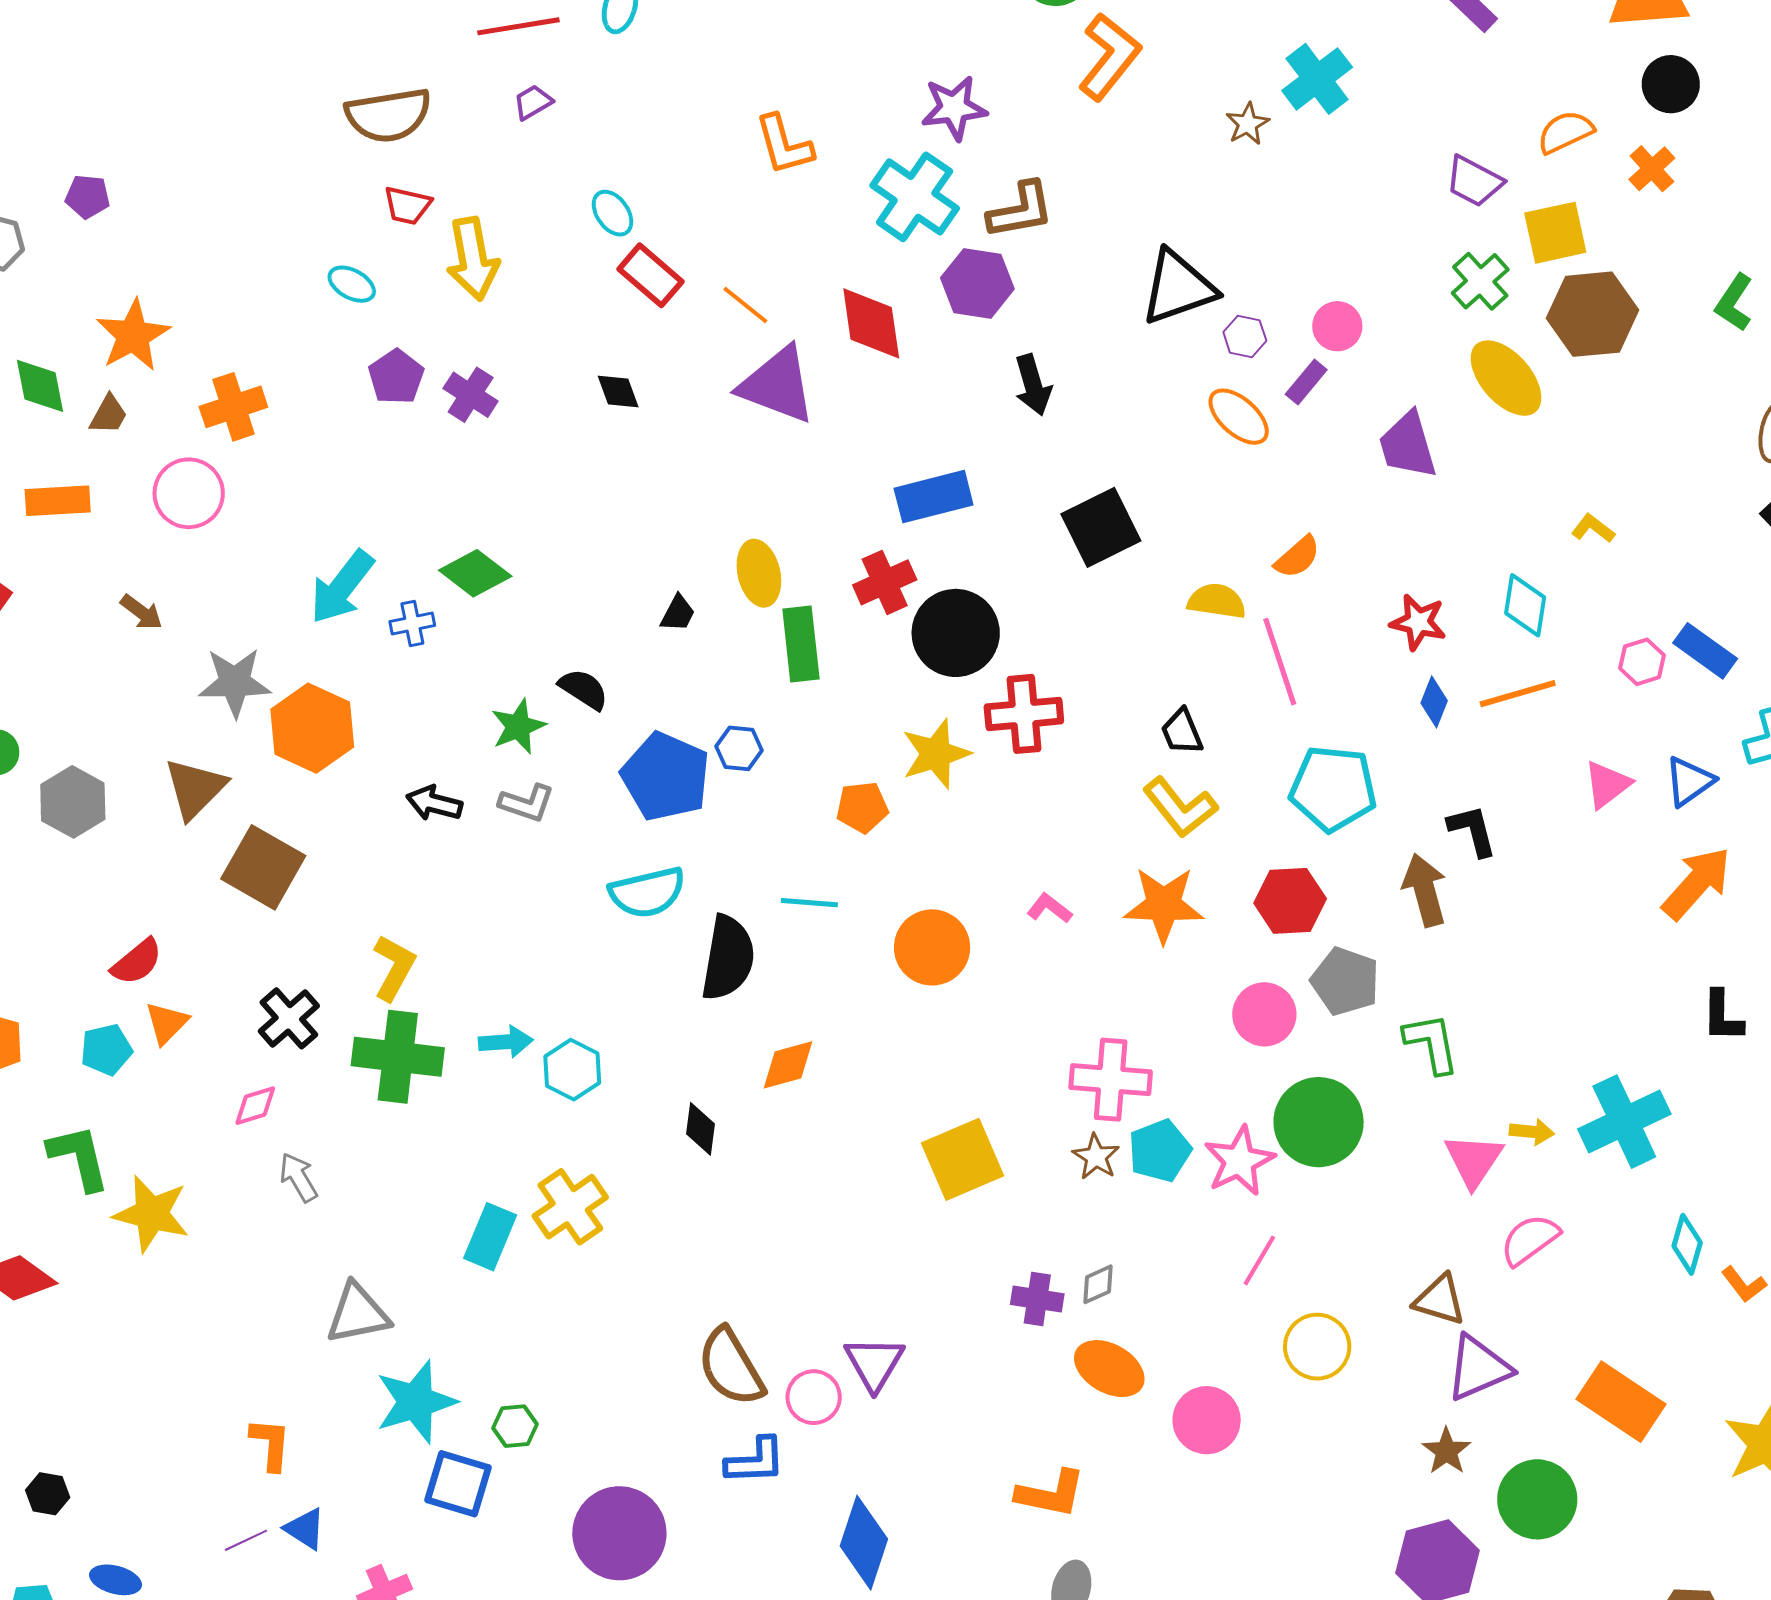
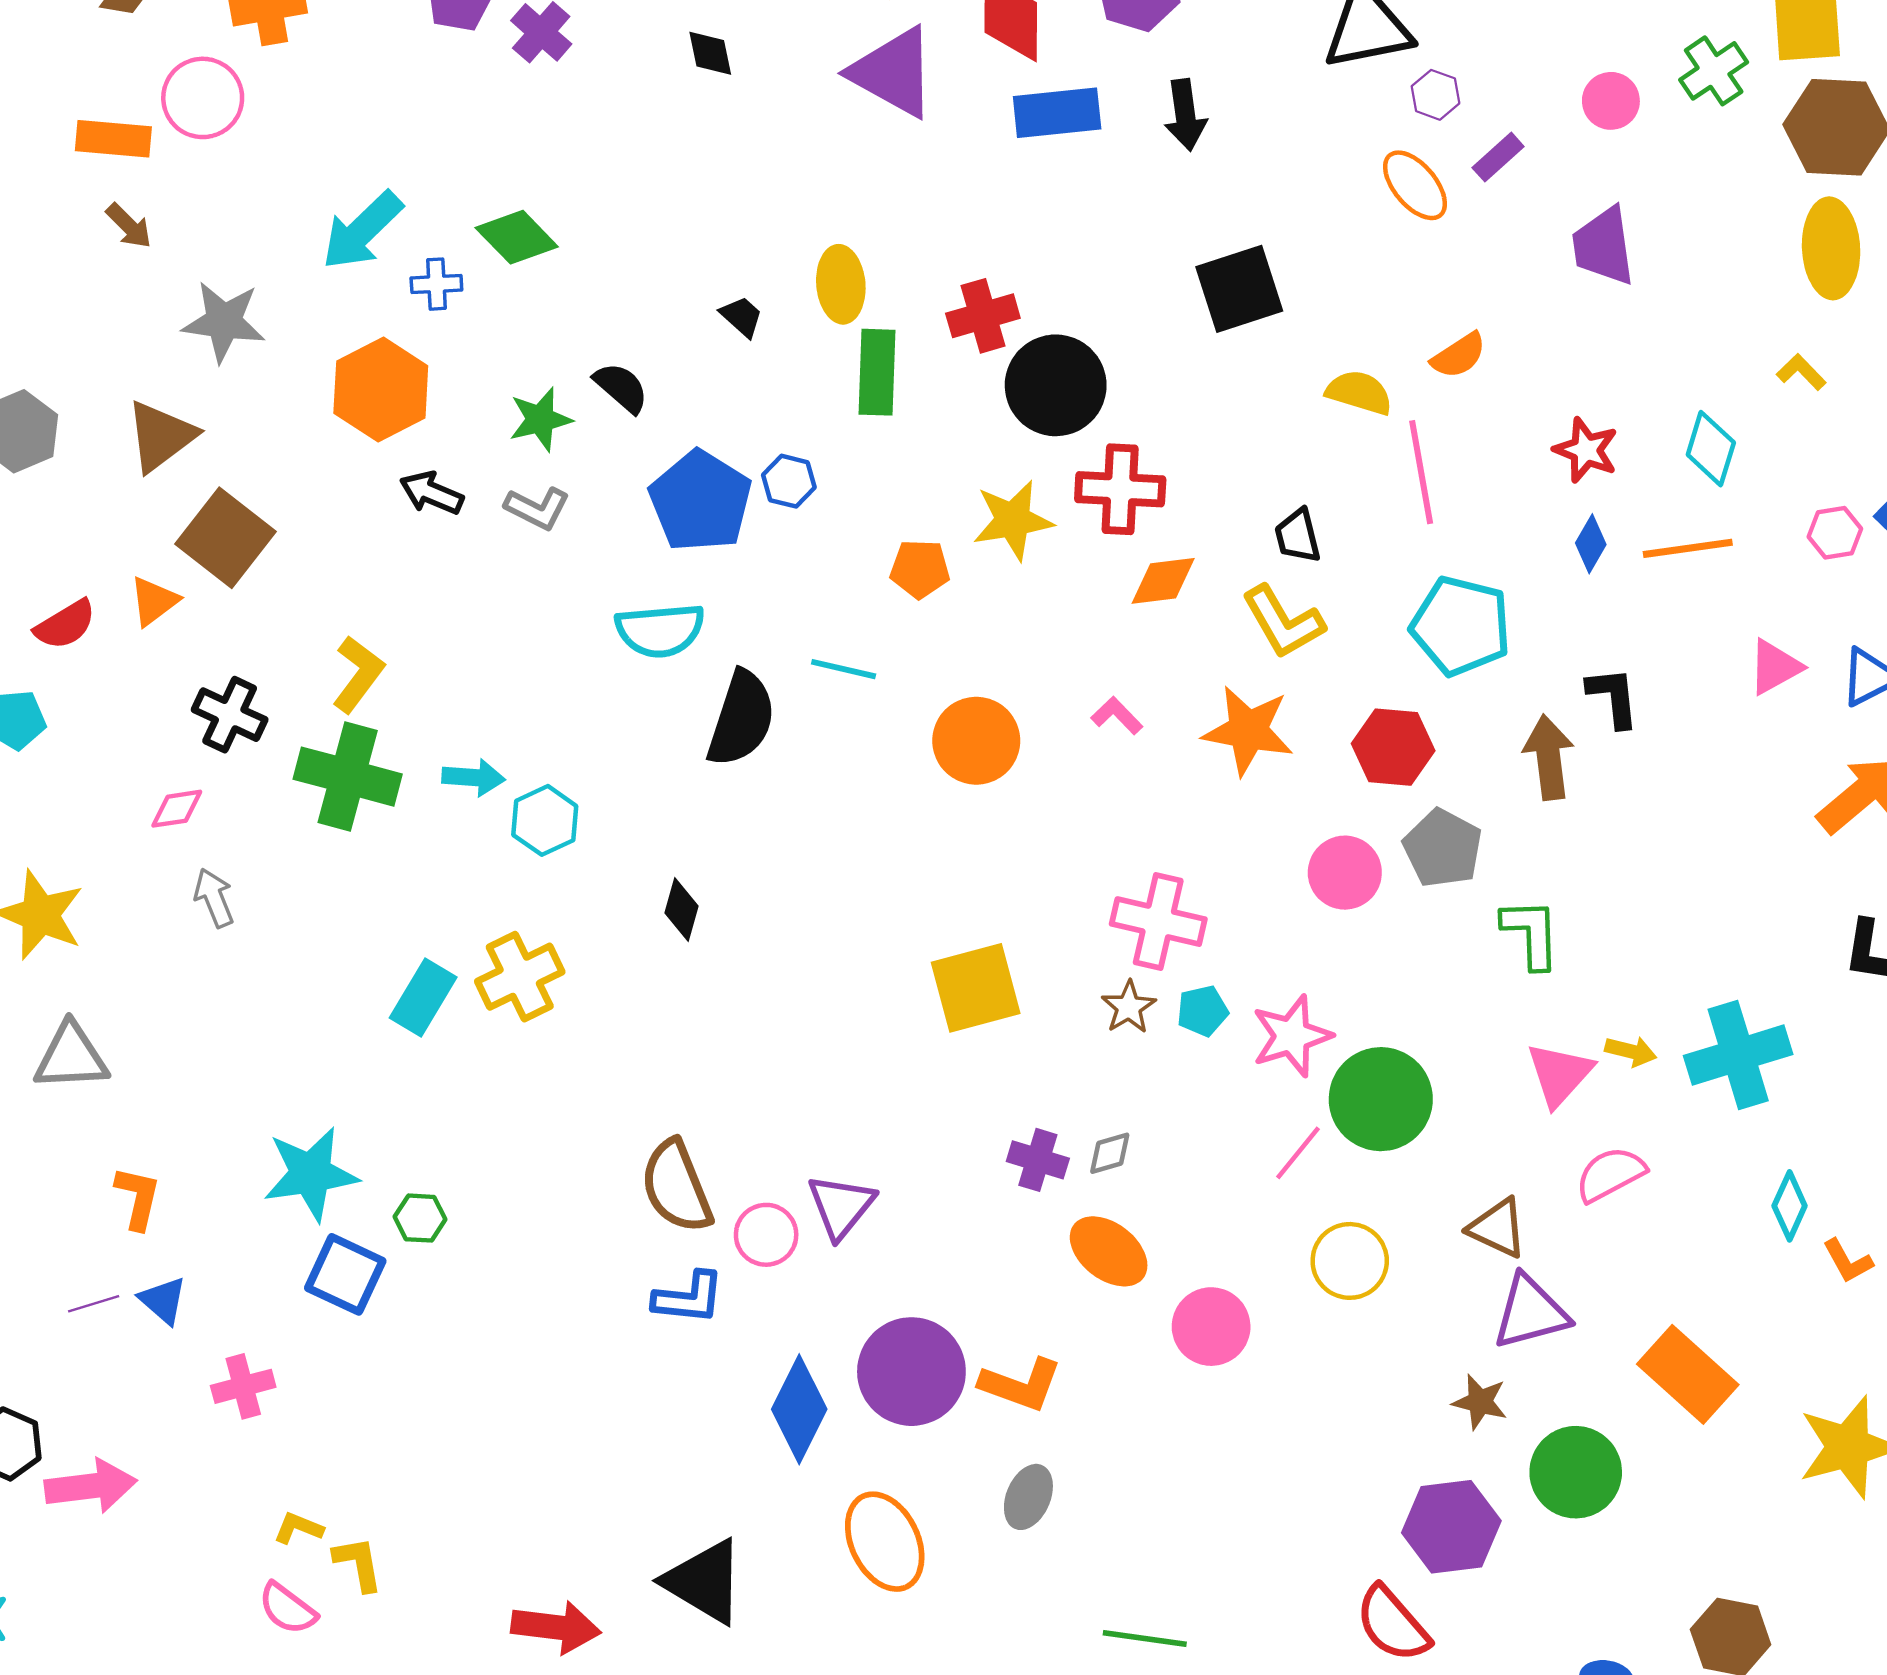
pink circle: (1337, 326) -> (1611, 101), moved
yellow ellipse: (1506, 378) -> (1831, 248), moved, turned 30
blue rectangle: (934, 497) -> (1057, 113), moved
orange rectangle: (58, 501) -> (113, 139), moved
black trapezoid: (678, 613) -> (742, 317), turned -84
orange hexagon: (312, 728) -> (381, 390), moved
black cross: (289, 1018) -> (230, 715), turned -32
orange triangle: (167, 1023) -> (154, 601), moved
orange diamond: (788, 1065) -> (1163, 581), moved
green circle: (1319, 1122) -> (1381, 1099), moved
cyan pentagon: (1160, 1151) -> (1202, 1011), size x0.7
gray triangle: (358, 1314) -> (71, 1057), moved
brown star: (1446, 1451) -> (1480, 1402), turned -30
purple circle: (619, 1533) -> (911, 1372), moved

